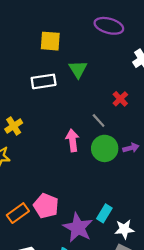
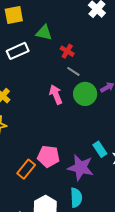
green triangle: (78, 69) -> (44, 33), turned -30
red cross: (120, 99) -> (67, 51), moved
cyan rectangle: (104, 213) -> (100, 149), turned -49

